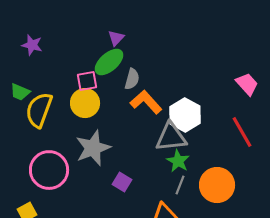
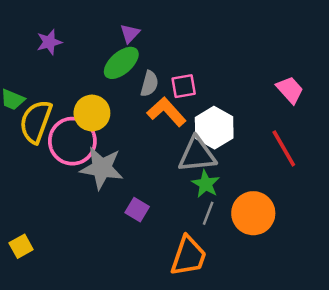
purple star: (32, 45) -> (49, 42), moved, turned -30
pink square: (87, 81) -> (184, 86), moved
gray star: (93, 148) -> (102, 168), turned 30
pink circle: (49, 170) -> (72, 141), moved

